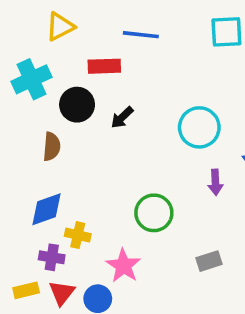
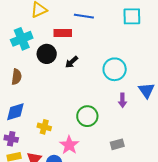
brown semicircle: (52, 147) -> (17, 77), moved
blue diamond: (47, 209) -> (15, 112), moved
purple cross: (52, 257) -> (11, 139), moved

